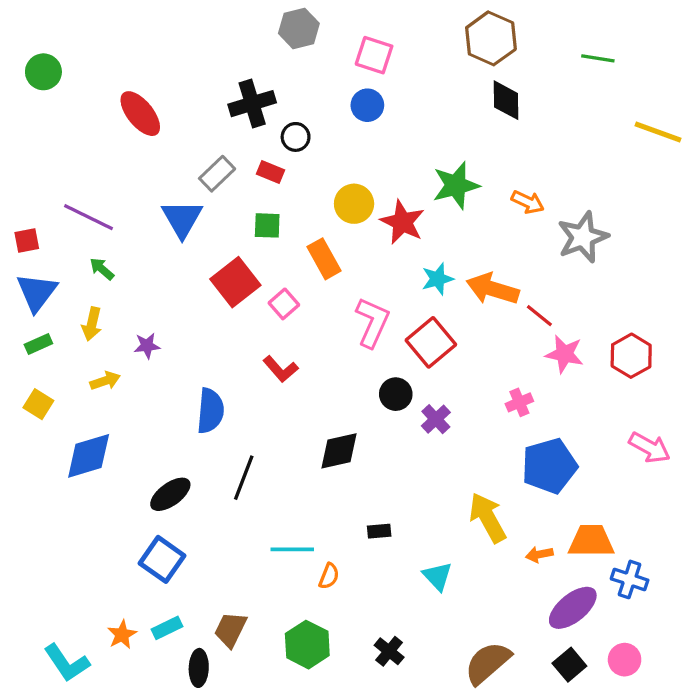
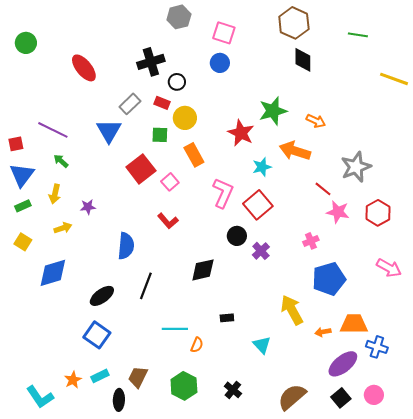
yellow circle: (354, 204) -> (185, 118), moved
gray star: (583, 237) -> (356, 167), moved
orange arrow: (493, 289) -> (295, 151), moved

